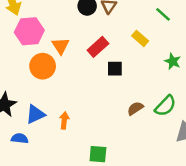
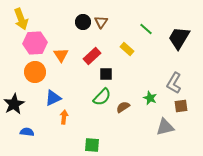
green star: (173, 61) -> (150, 98), moved
orange circle: (43, 66) -> (35, 72), moved
green semicircle: (165, 106) -> (102, 97), moved
blue triangle: (35, 114) -> (53, 98), moved

